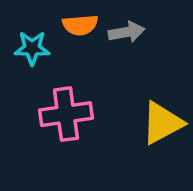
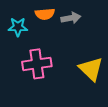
yellow triangle: (162, 123) -> (91, 69), turned -48

